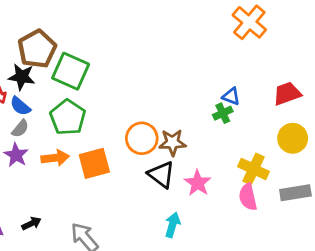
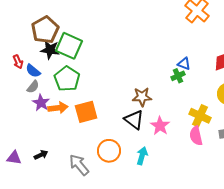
black star: (22, 77) -> (50, 50), moved
orange circle: (142, 138) -> (109, 151), moved
purple star: (16, 155) -> (41, 103), moved

